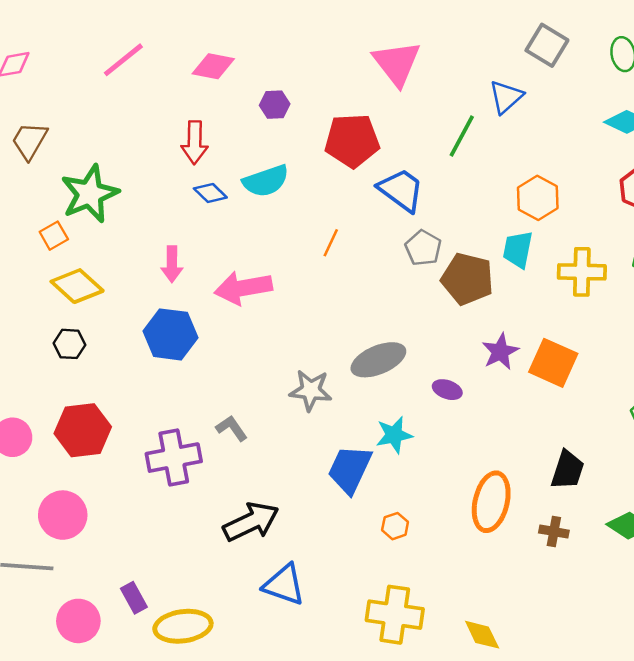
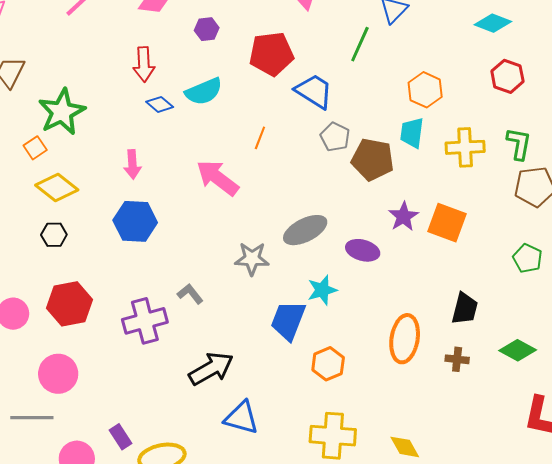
pink arrow: (243, 288) -> (218, 178), moved, turned 51
purple ellipse: (447, 390) -> (363, 250), size x1.4
orange hexagon: (395, 526) -> (328, 364), size x1.5

